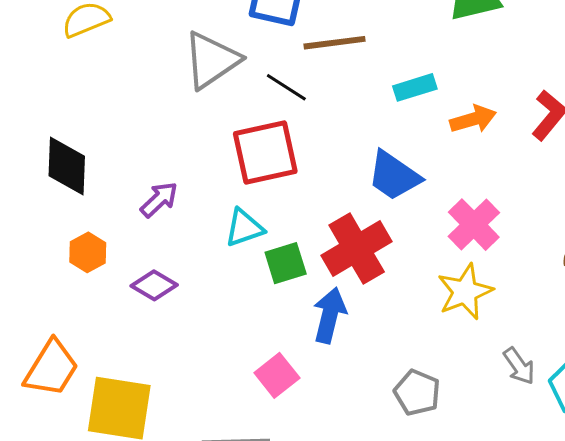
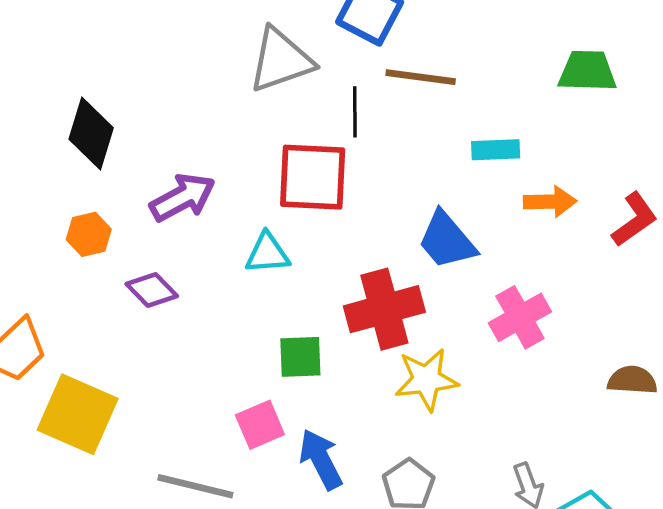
black line: (286, 87) -> (355, 112), turned 42
purple arrow: (159, 200) -> (183, 197), size x1.4
green square: (286, 263) -> (300, 357), moved
yellow star: (465, 292) -> (426, 380), moved
blue arrow: (330, 315) -> (321, 459), moved, turned -56

